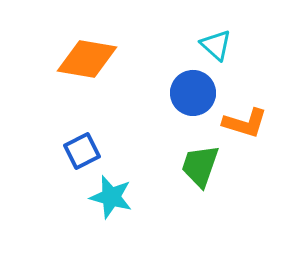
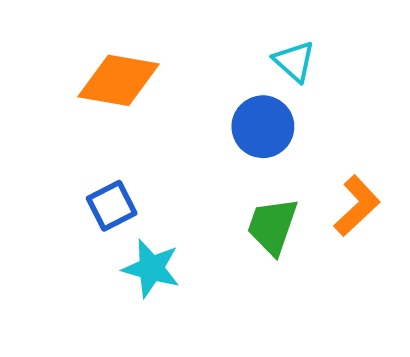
orange L-shape: (245, 123) -> (357, 206), moved, turned -60

